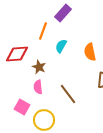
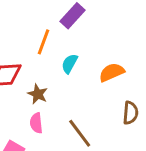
orange semicircle: (90, 52) -> (112, 72), turned 78

